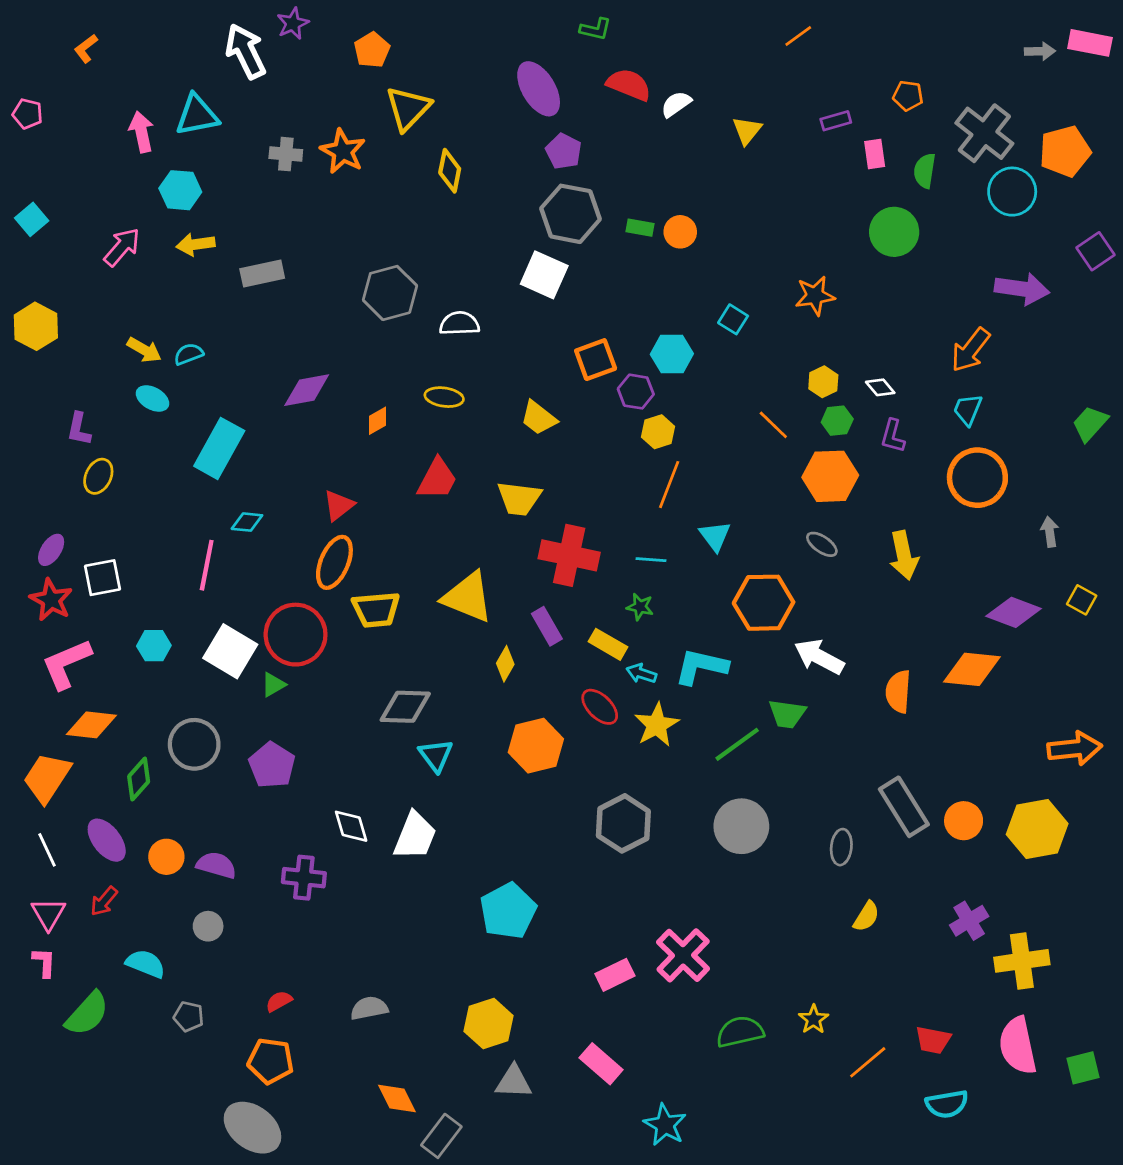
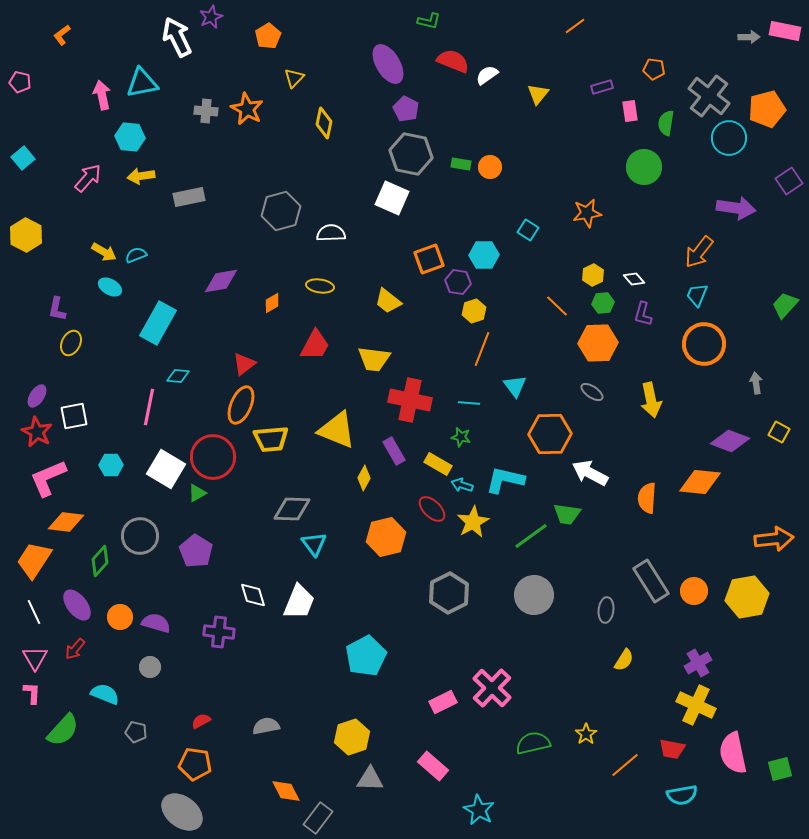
yellow triangle: (408, 108) -> (294, 78), size x0.6
yellow cross: (1022, 961) -> (696, 705), moved, turned 33

